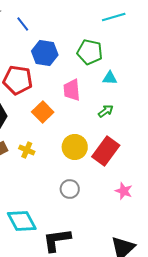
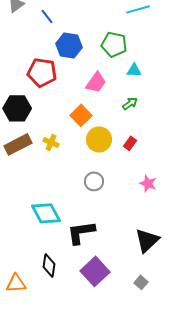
pink trapezoid: (72, 90) -> (96, 82), turned -140
orange square: (43, 112) -> (81, 115), moved
red rectangle: (106, 151) -> (130, 143), size x0.5

